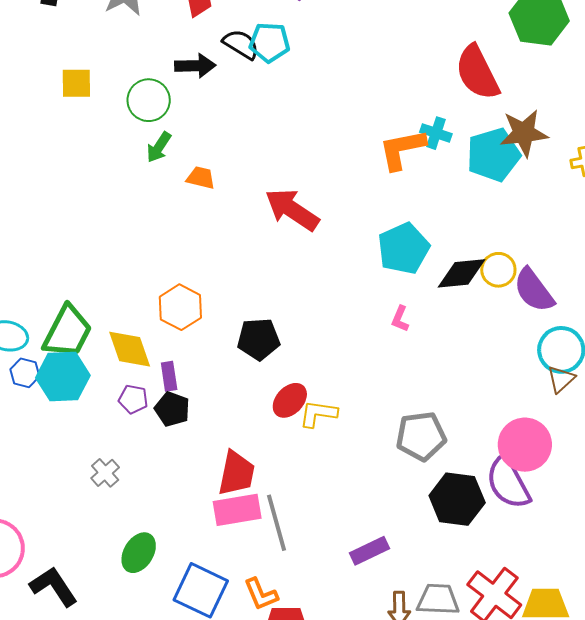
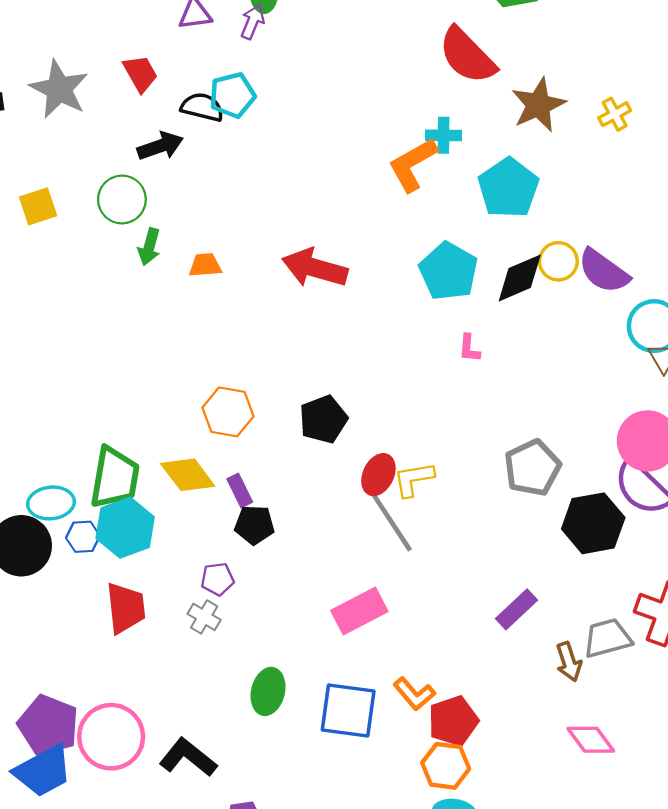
cyan pentagon: (493, 155) -> (508, 188), moved
purple pentagon: (133, 399) -> (217, 579), moved
red trapezoid: (236, 473) -> (126, 608), moved
gray line: (277, 523) -> (392, 523), moved

